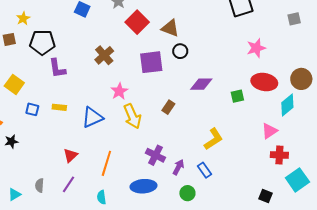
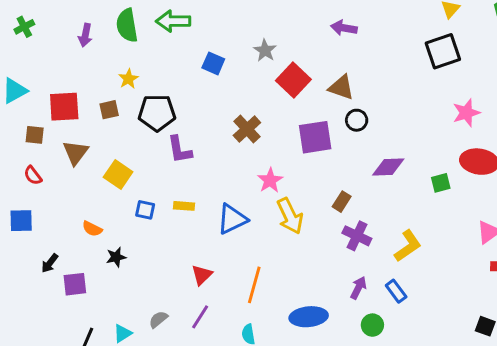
purple cross: (155, 155) -> (357, 236), moved
gray semicircle: (39, 185) -> (158, 319), turned 48

